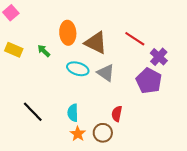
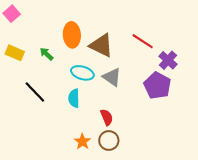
black line: (33, 112) -> (35, 92), moved
cyan semicircle: (73, 113) -> (74, 98), moved
red semicircle: (117, 114) -> (107, 117), moved, turned 147

